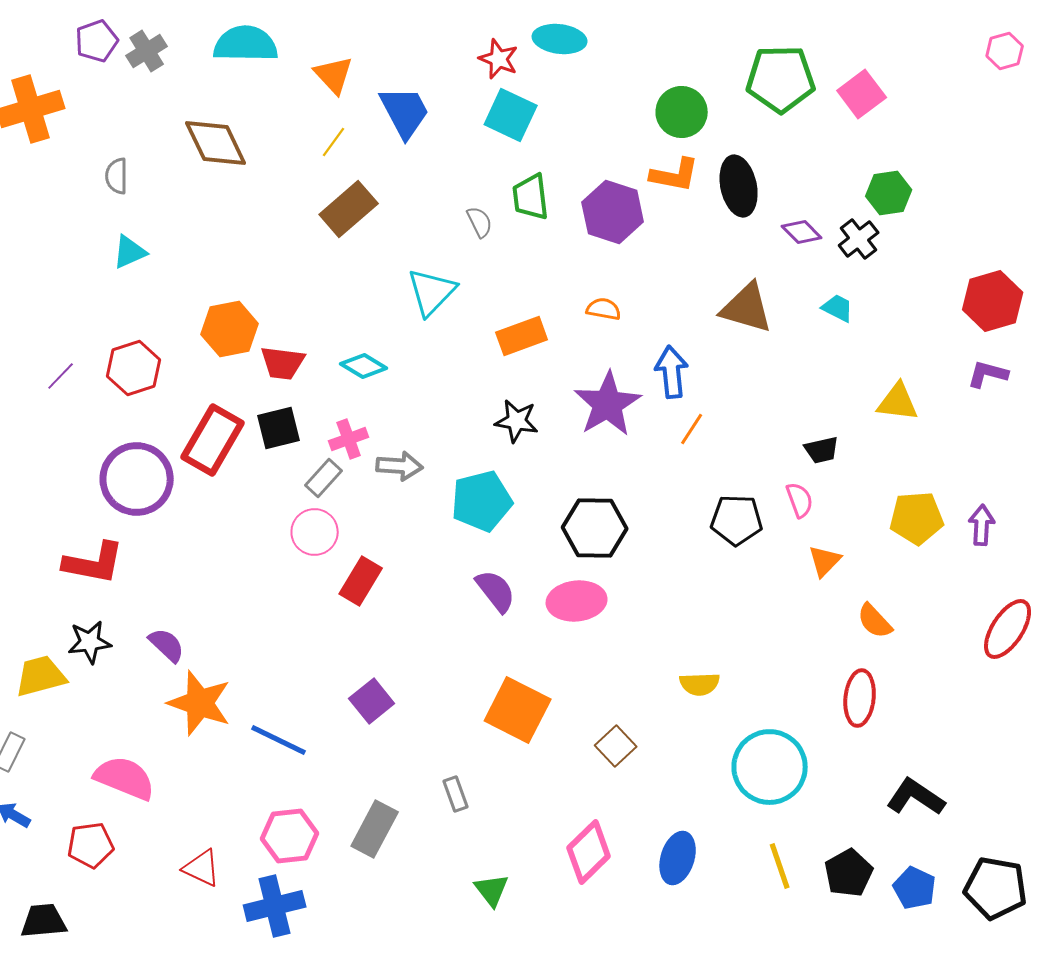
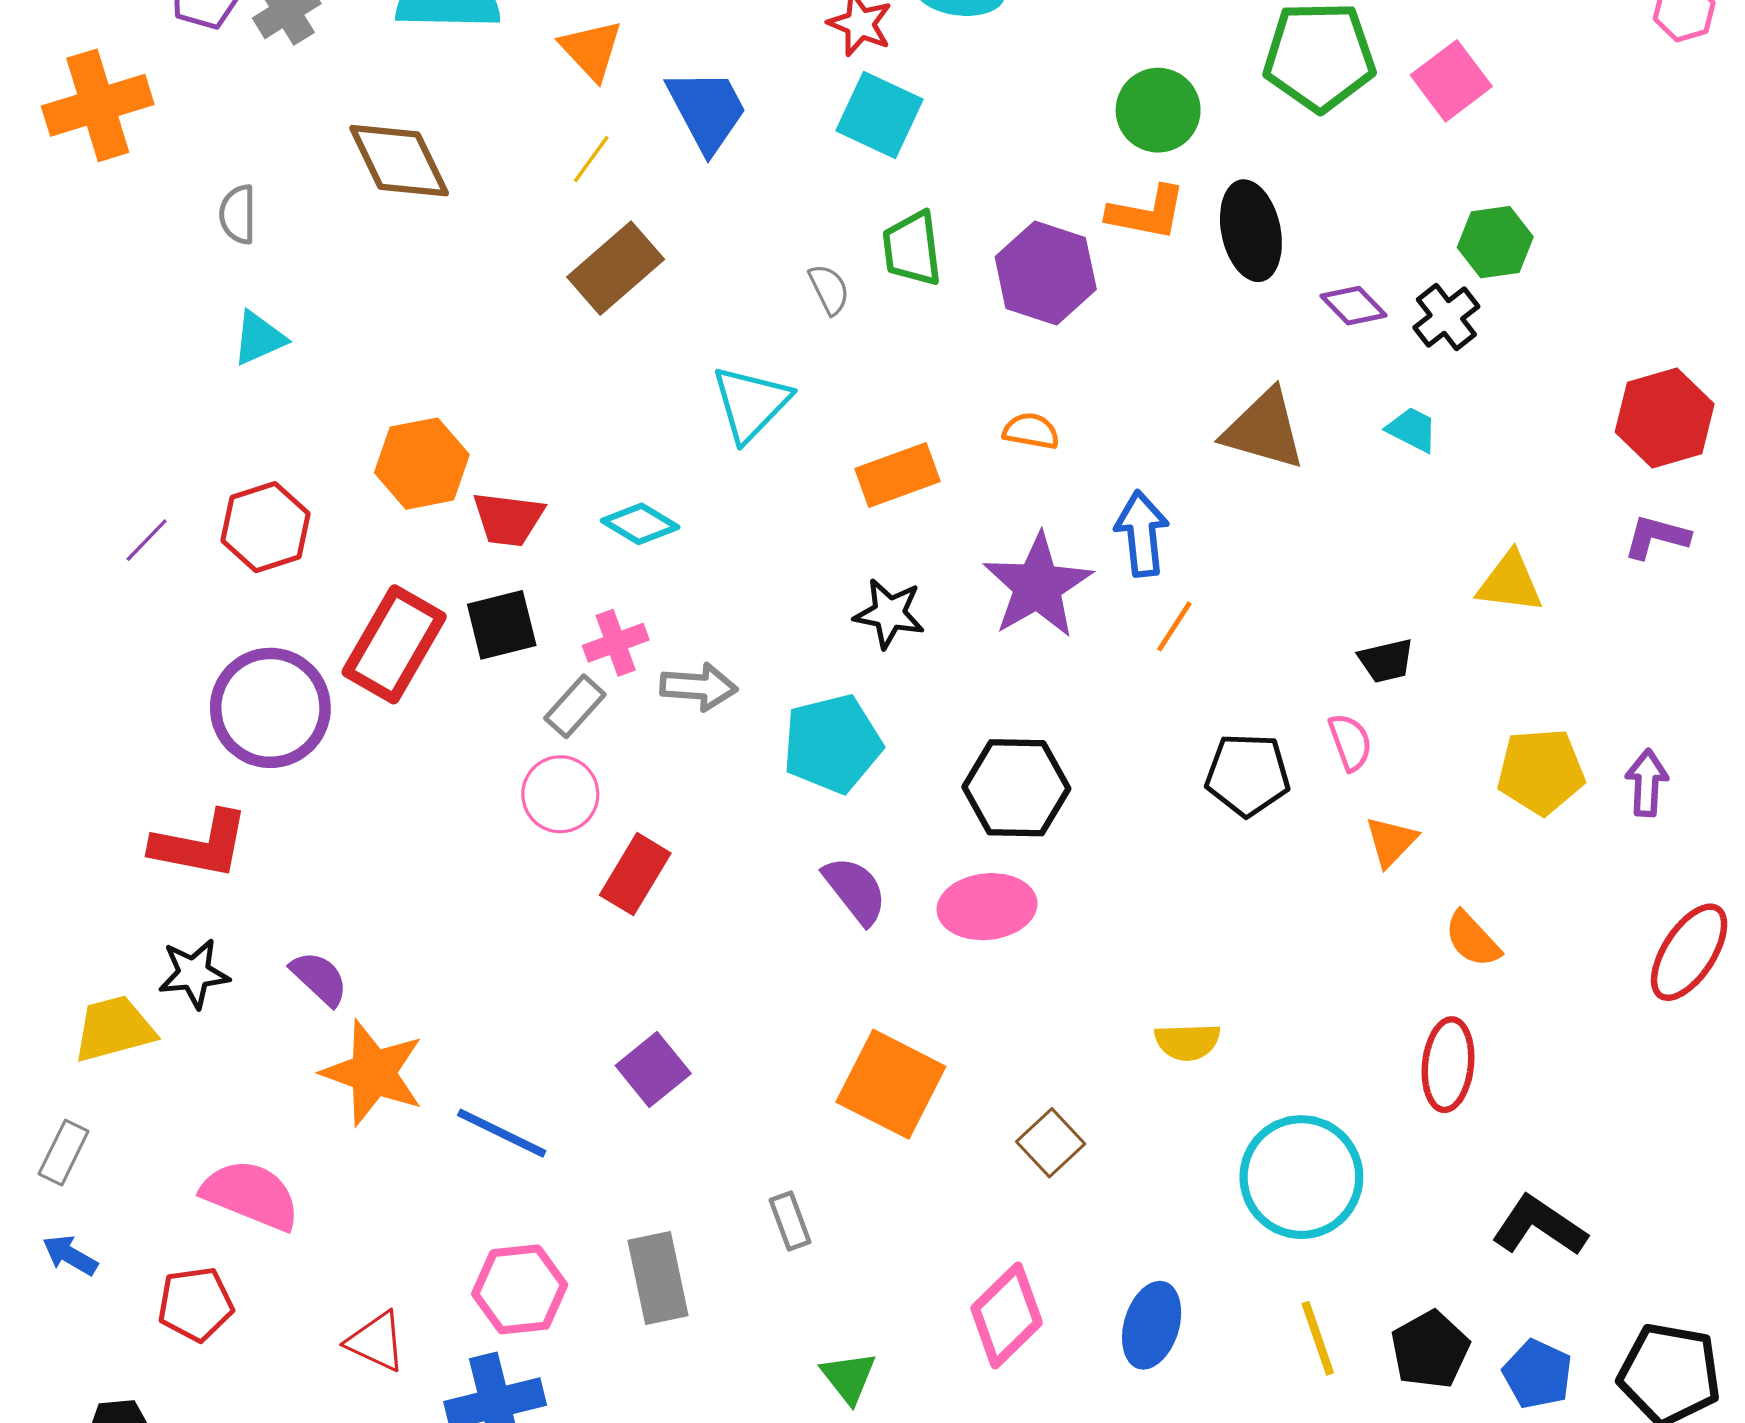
gray rectangle: (375, 829) -> (658, 1278), turned -40

